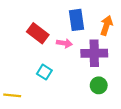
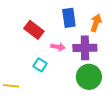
pink arrow: (64, 43) -> (58, 47), moved
green circle: (99, 85) -> (89, 77), size x1.6

